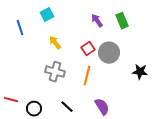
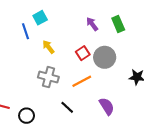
blue line: (20, 28) -> (25, 31), moved
orange line: (87, 76) -> (82, 81), turned 48
black line: (67, 107) -> (67, 107), moved
purple semicircle: (102, 107) -> (107, 106), moved

